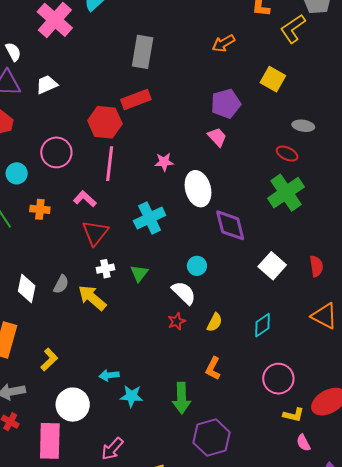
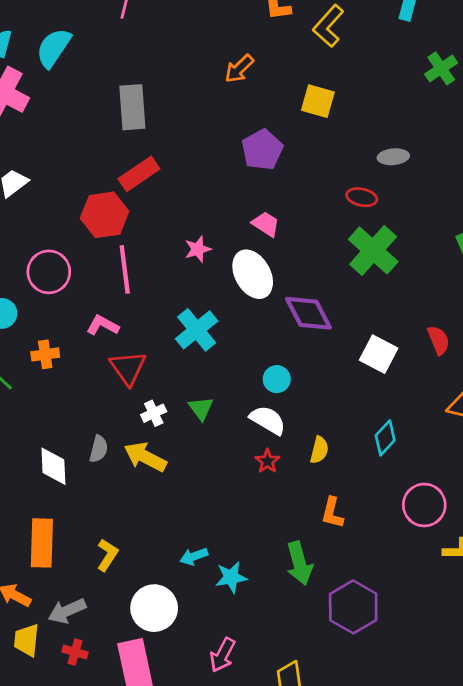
gray ellipse: (303, 126) -> (393, 157), moved
pink trapezoid: (217, 137) -> (266, 224), moved

